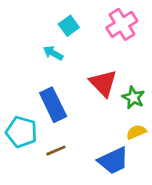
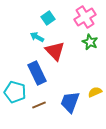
red triangle: (103, 83) -> (55, 51), moved
green star: (133, 98) -> (90, 42), moved
blue trapezoid: (113, 161) -> (70, 102), moved, turned 135

